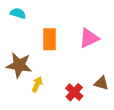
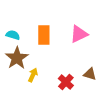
cyan semicircle: (18, 13) -> (13, 35), moved
brown star: (19, 65) -> (17, 58), turned 30

